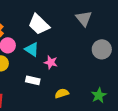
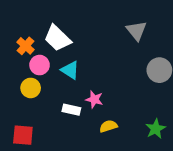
white trapezoid: (39, 24) -> (57, 38), moved
pink star: (51, 62) -> (94, 99), moved

